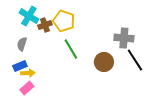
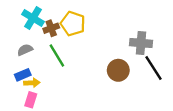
gray semicircle: (22, 44) -> (25, 50), turned 48
green line: (71, 49) -> (57, 56), moved
pink rectangle: (27, 88) -> (31, 100), turned -32

